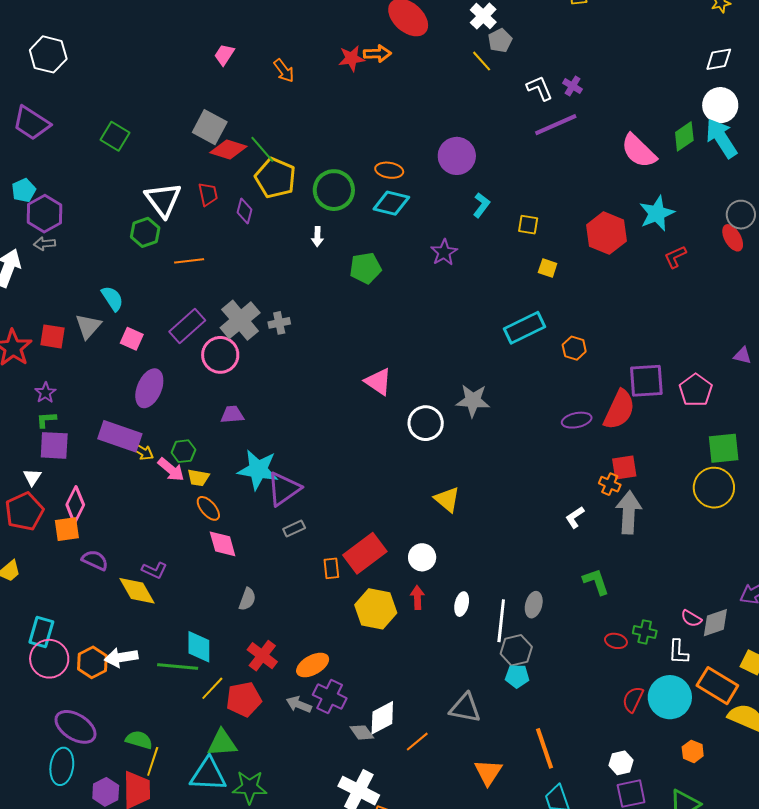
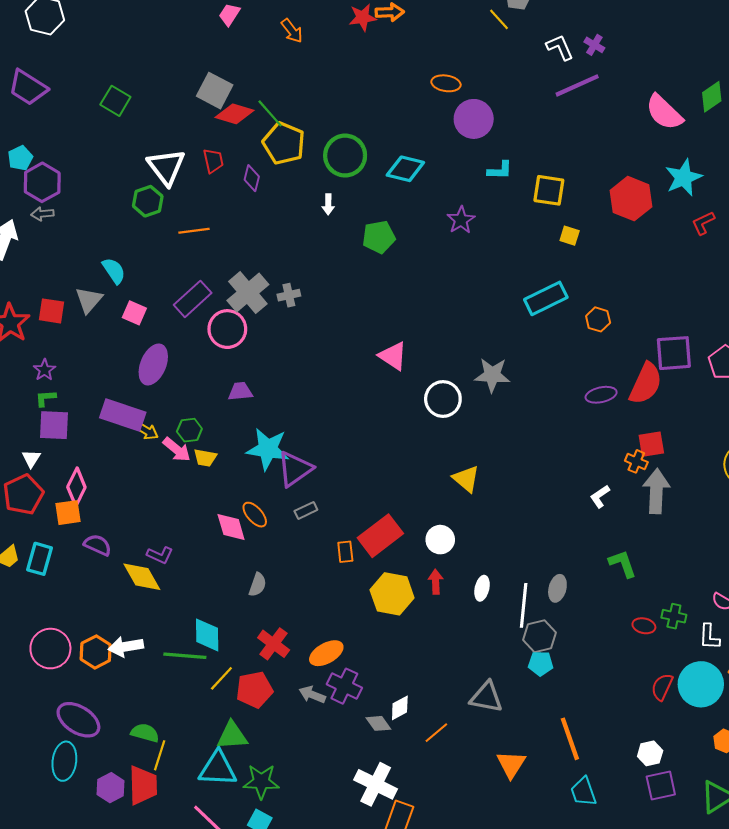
orange ellipse: (389, 170) -> (446, 83), moved
cyan L-shape: (481, 205) -> (500, 170), turned 55
yellow square: (528, 225) -> (549, 190), size x1.5
orange ellipse: (208, 508) -> (255, 515), moved
cyan rectangle: (41, 632) -> (39, 559), moved
white diamond: (382, 718) -> (400, 708), size x0.7

